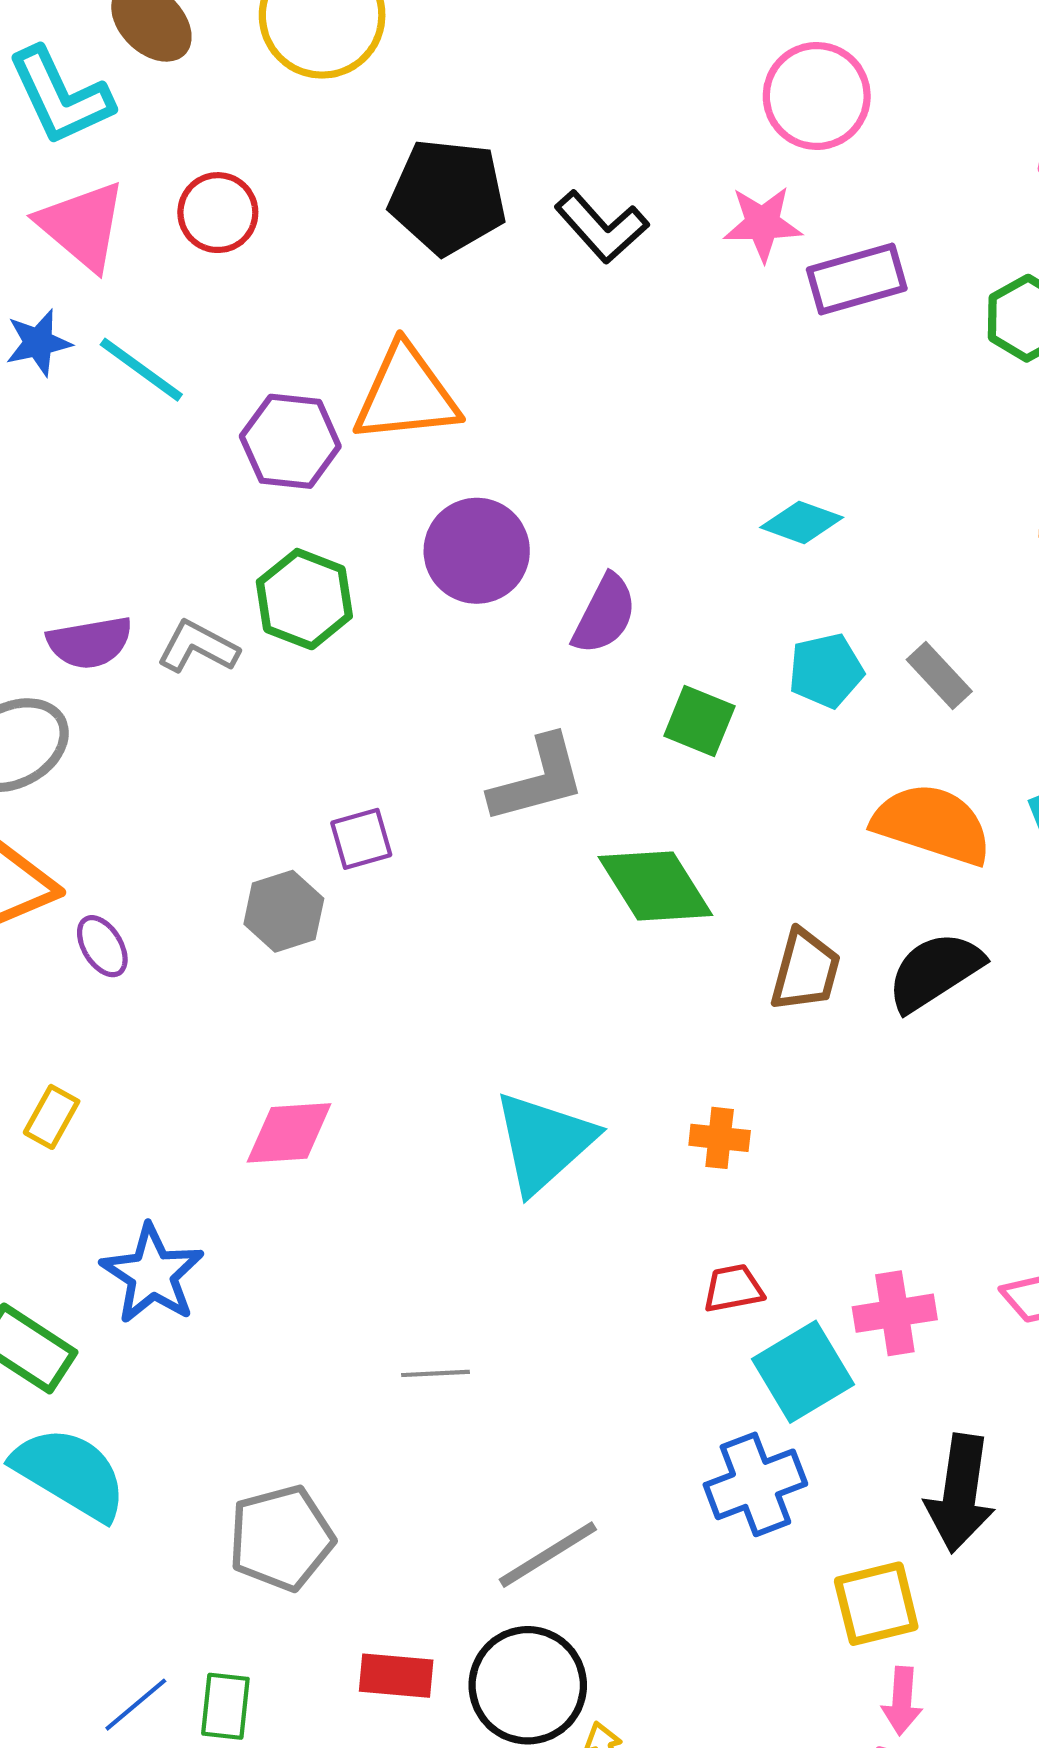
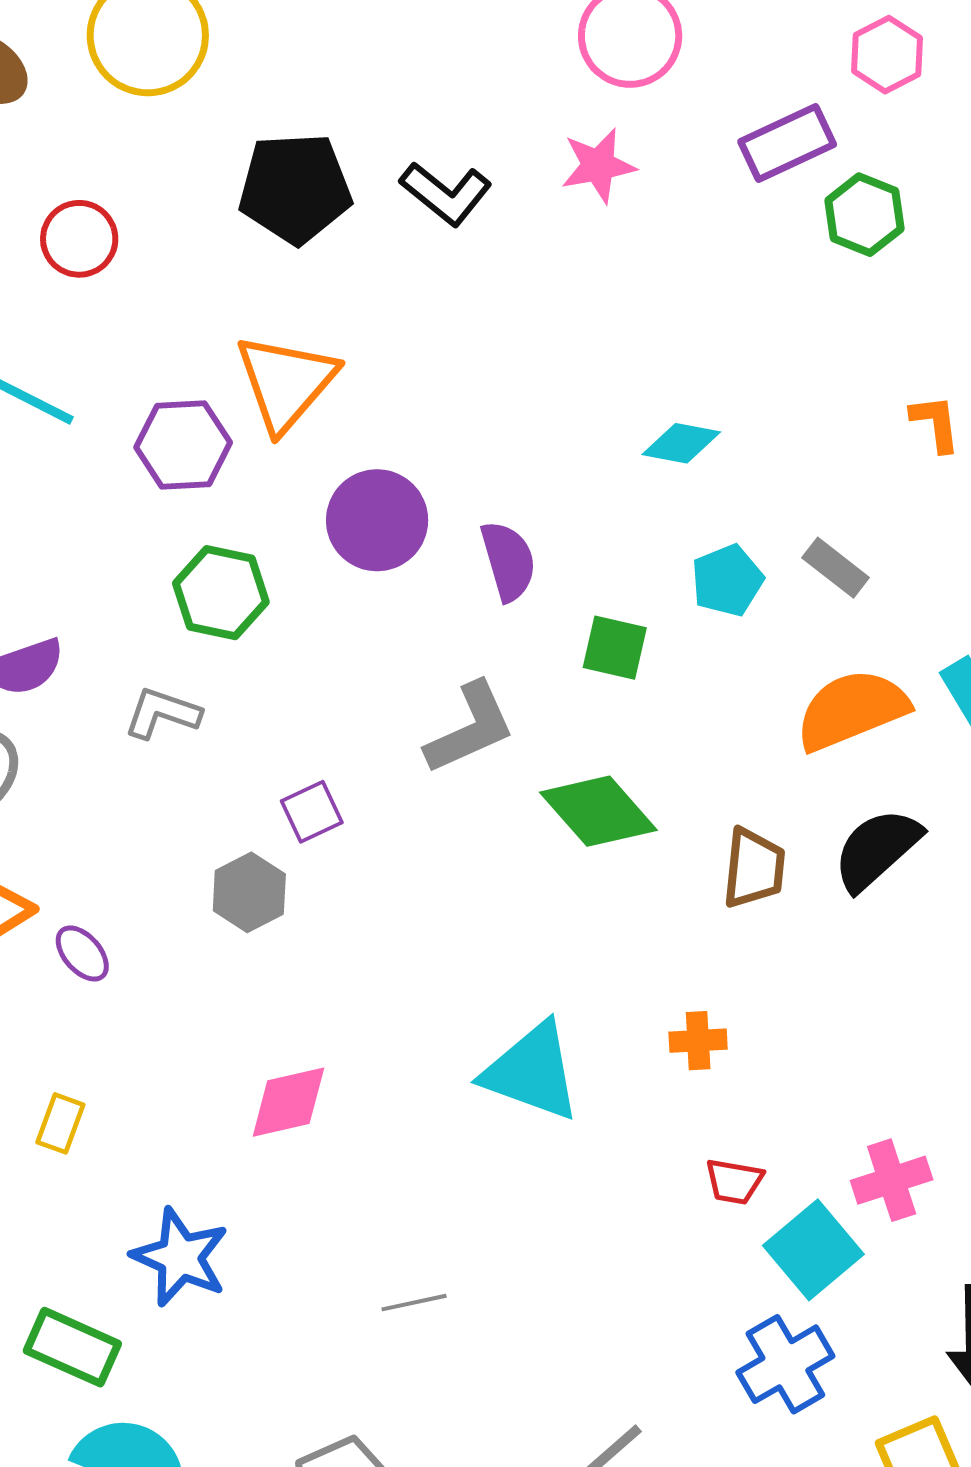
purple rectangle: (857, 279) -> (787, 143), moved
orange triangle: (406, 394) -> (286, 382), turned -34
purple semicircle: (605, 614) -> (508, 561), turned -34
gray L-shape: (198, 647) -> (162, 713), moved
orange semicircle: (932, 824) -> (852, 710), turned -31
cyan triangle: (544, 1142) -> (532, 1072), turned -49
red trapezoid: (733, 1288) -> (734, 1181), turned -150
gray line: (436, 1373) -> (414, 1303), moved

